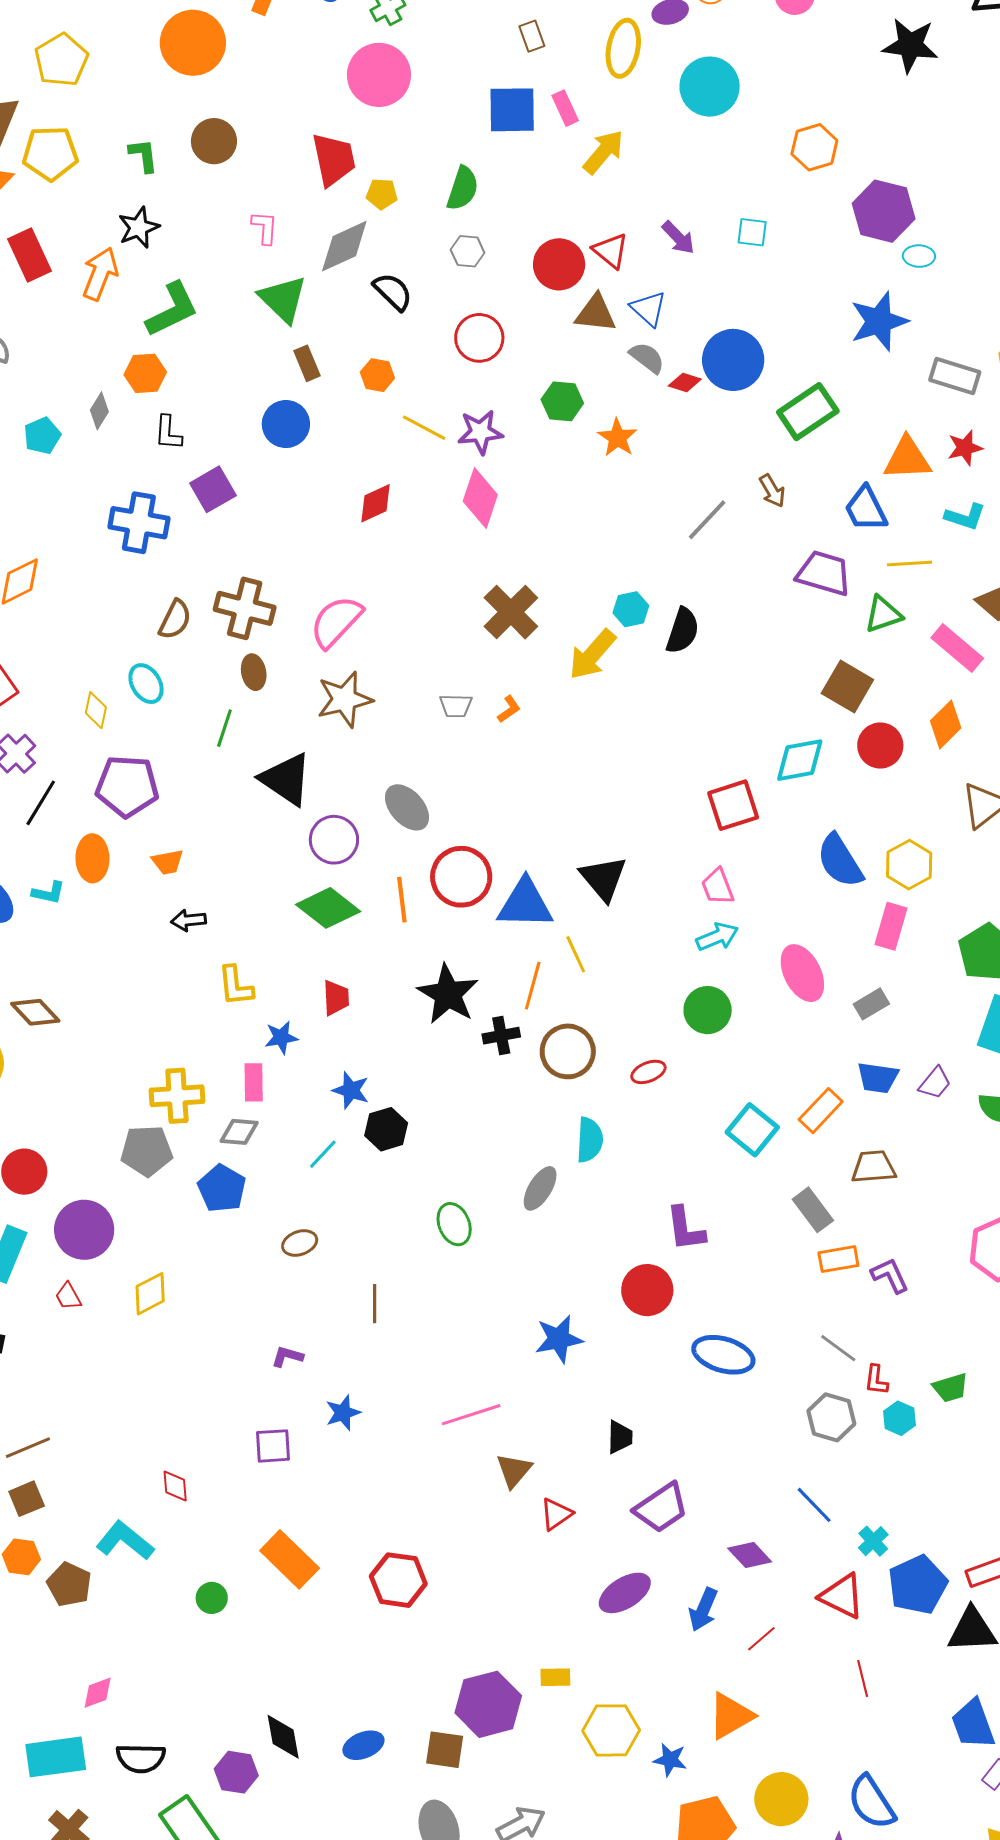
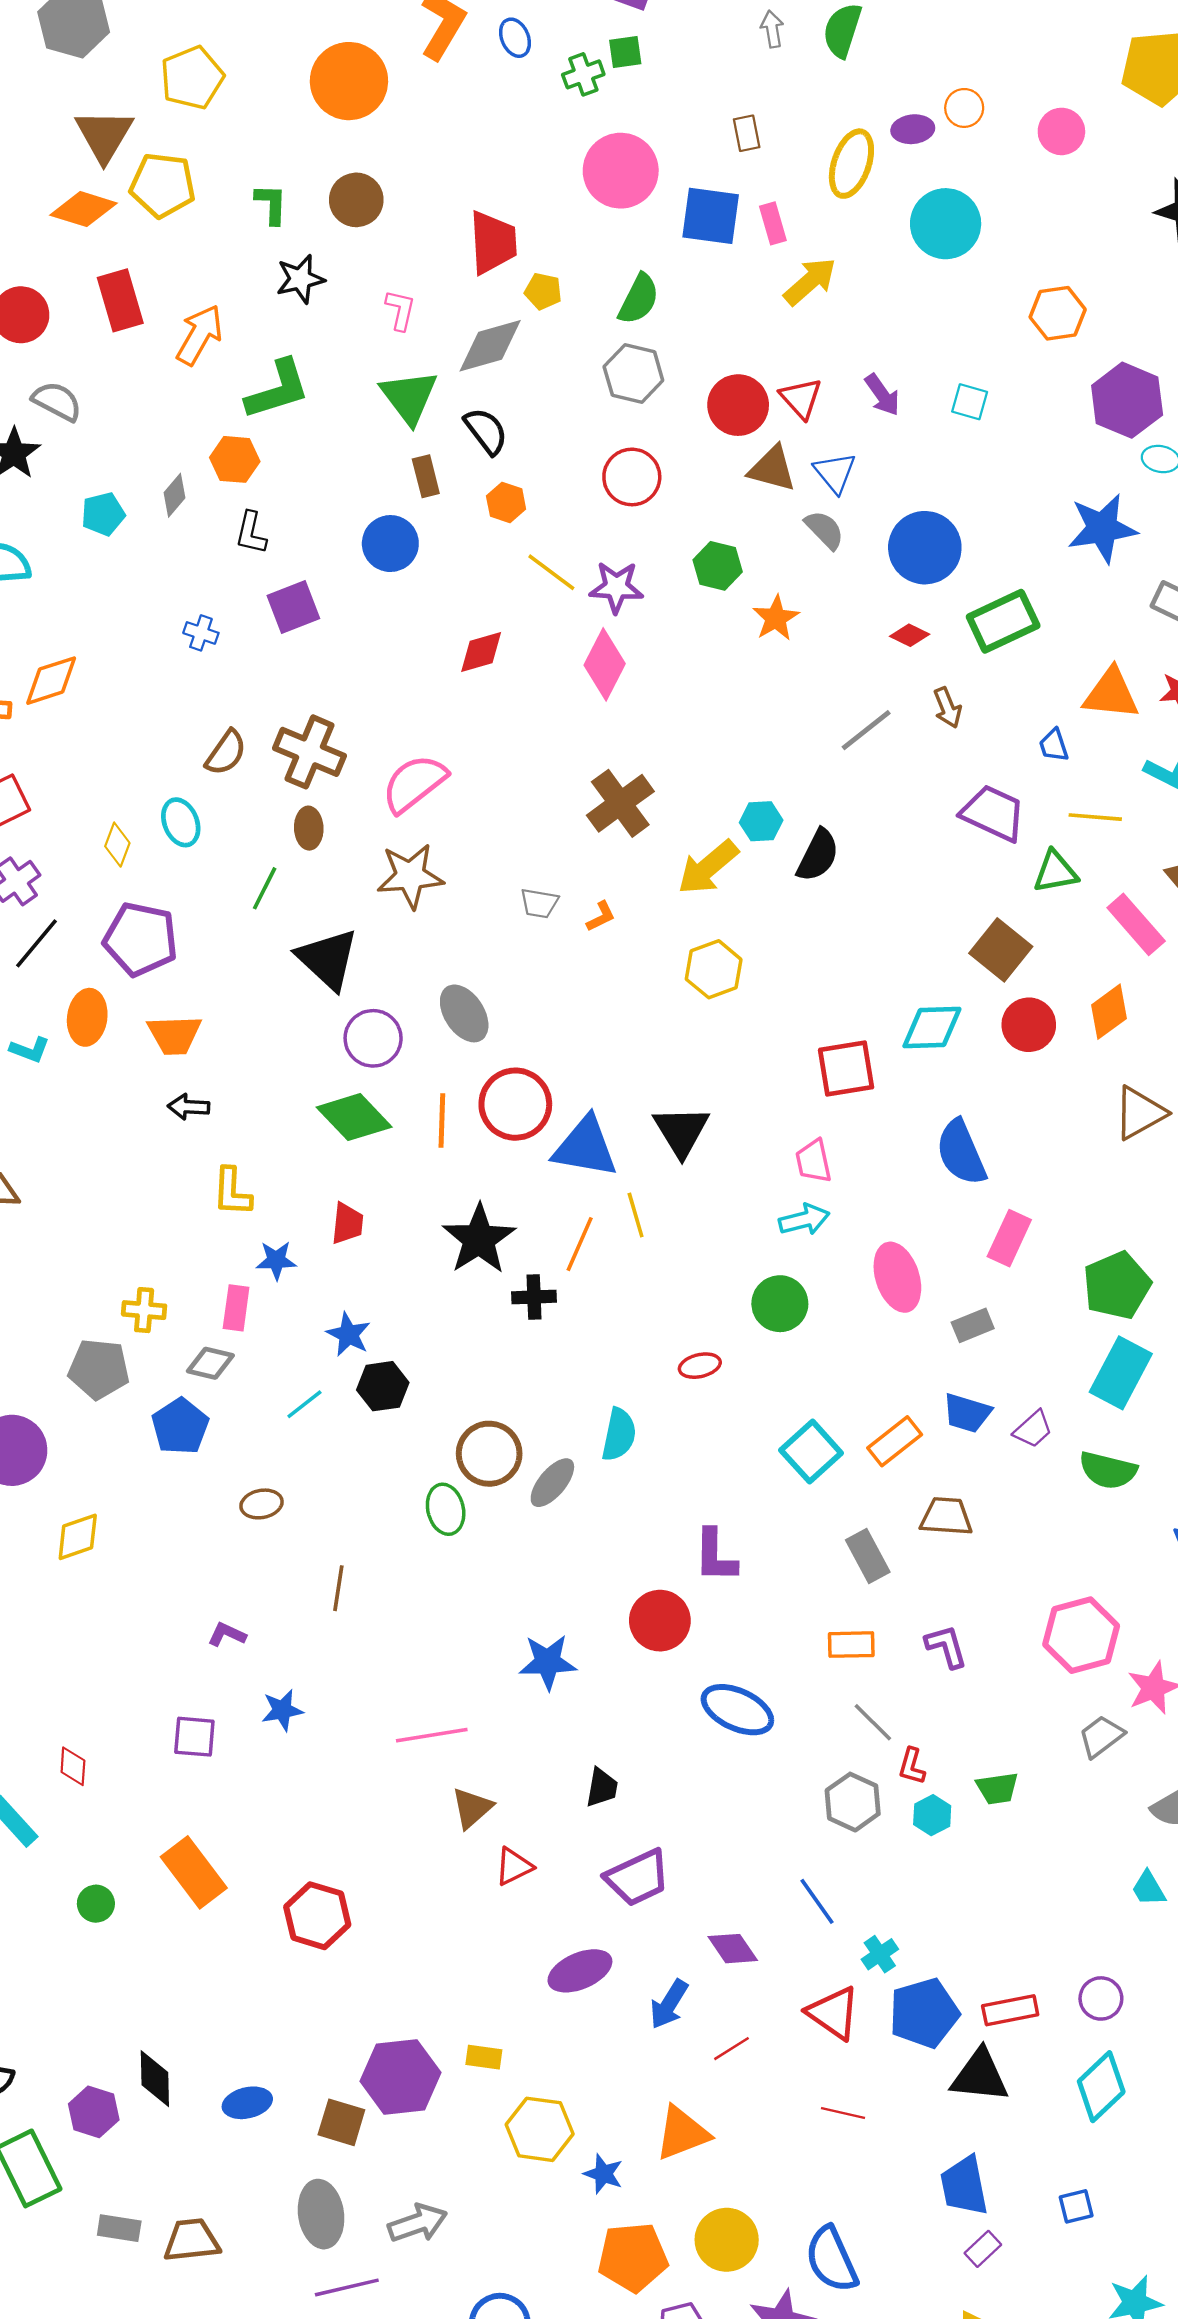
pink circle: (379, 75) -> (621, 171), moved
black star: (139, 228) -> (300, 279), moved
gray hexagon: (468, 251) -> (633, 374), size x1.5
black semicircle: (393, 292) -> (486, 431), moved
red diamond: (685, 382) -> (910, 635), moved
blue trapezoid: (866, 509) -> (1054, 745), size x0.6
blue cross: (139, 523) -> (201, 633), size x0.5
orange trapezoid: (168, 862) -> (174, 1035), size x1.4
yellow hexagon: (909, 865) -> (714, 969), moved
brown circle: (568, 1051) -> (489, 1454), moved
yellow cross: (177, 1096) -> (144, 1310), size x0.7
orange rectangle: (838, 1259) -> (851, 1645), moved
red line: (863, 1679) -> (843, 2113), turned -72

